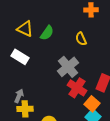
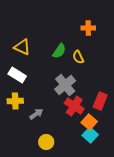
green semicircle: (47, 33) -> (59, 51), moved
gray arrow: (19, 96) -> (36, 114), moved, turned 32
yellow cross: (25, 109) -> (15, 101), moved

